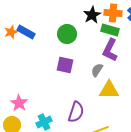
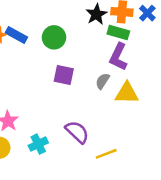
green circle: (67, 34) -> (54, 37), moved
yellow triangle: (109, 90) -> (127, 93), moved
purple semicircle: (76, 112) -> (77, 132), turned -65

